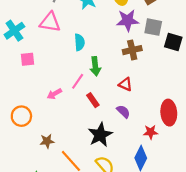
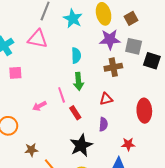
cyan semicircle: (79, 42) -> (76, 55), moved
pink line: (78, 81) -> (62, 95), turned -56
red triangle: (125, 84) -> (106, 99), turned -40
purple semicircle: (123, 112) -> (103, 124), turned 48
red ellipse: (169, 113) -> (144, 111), moved

